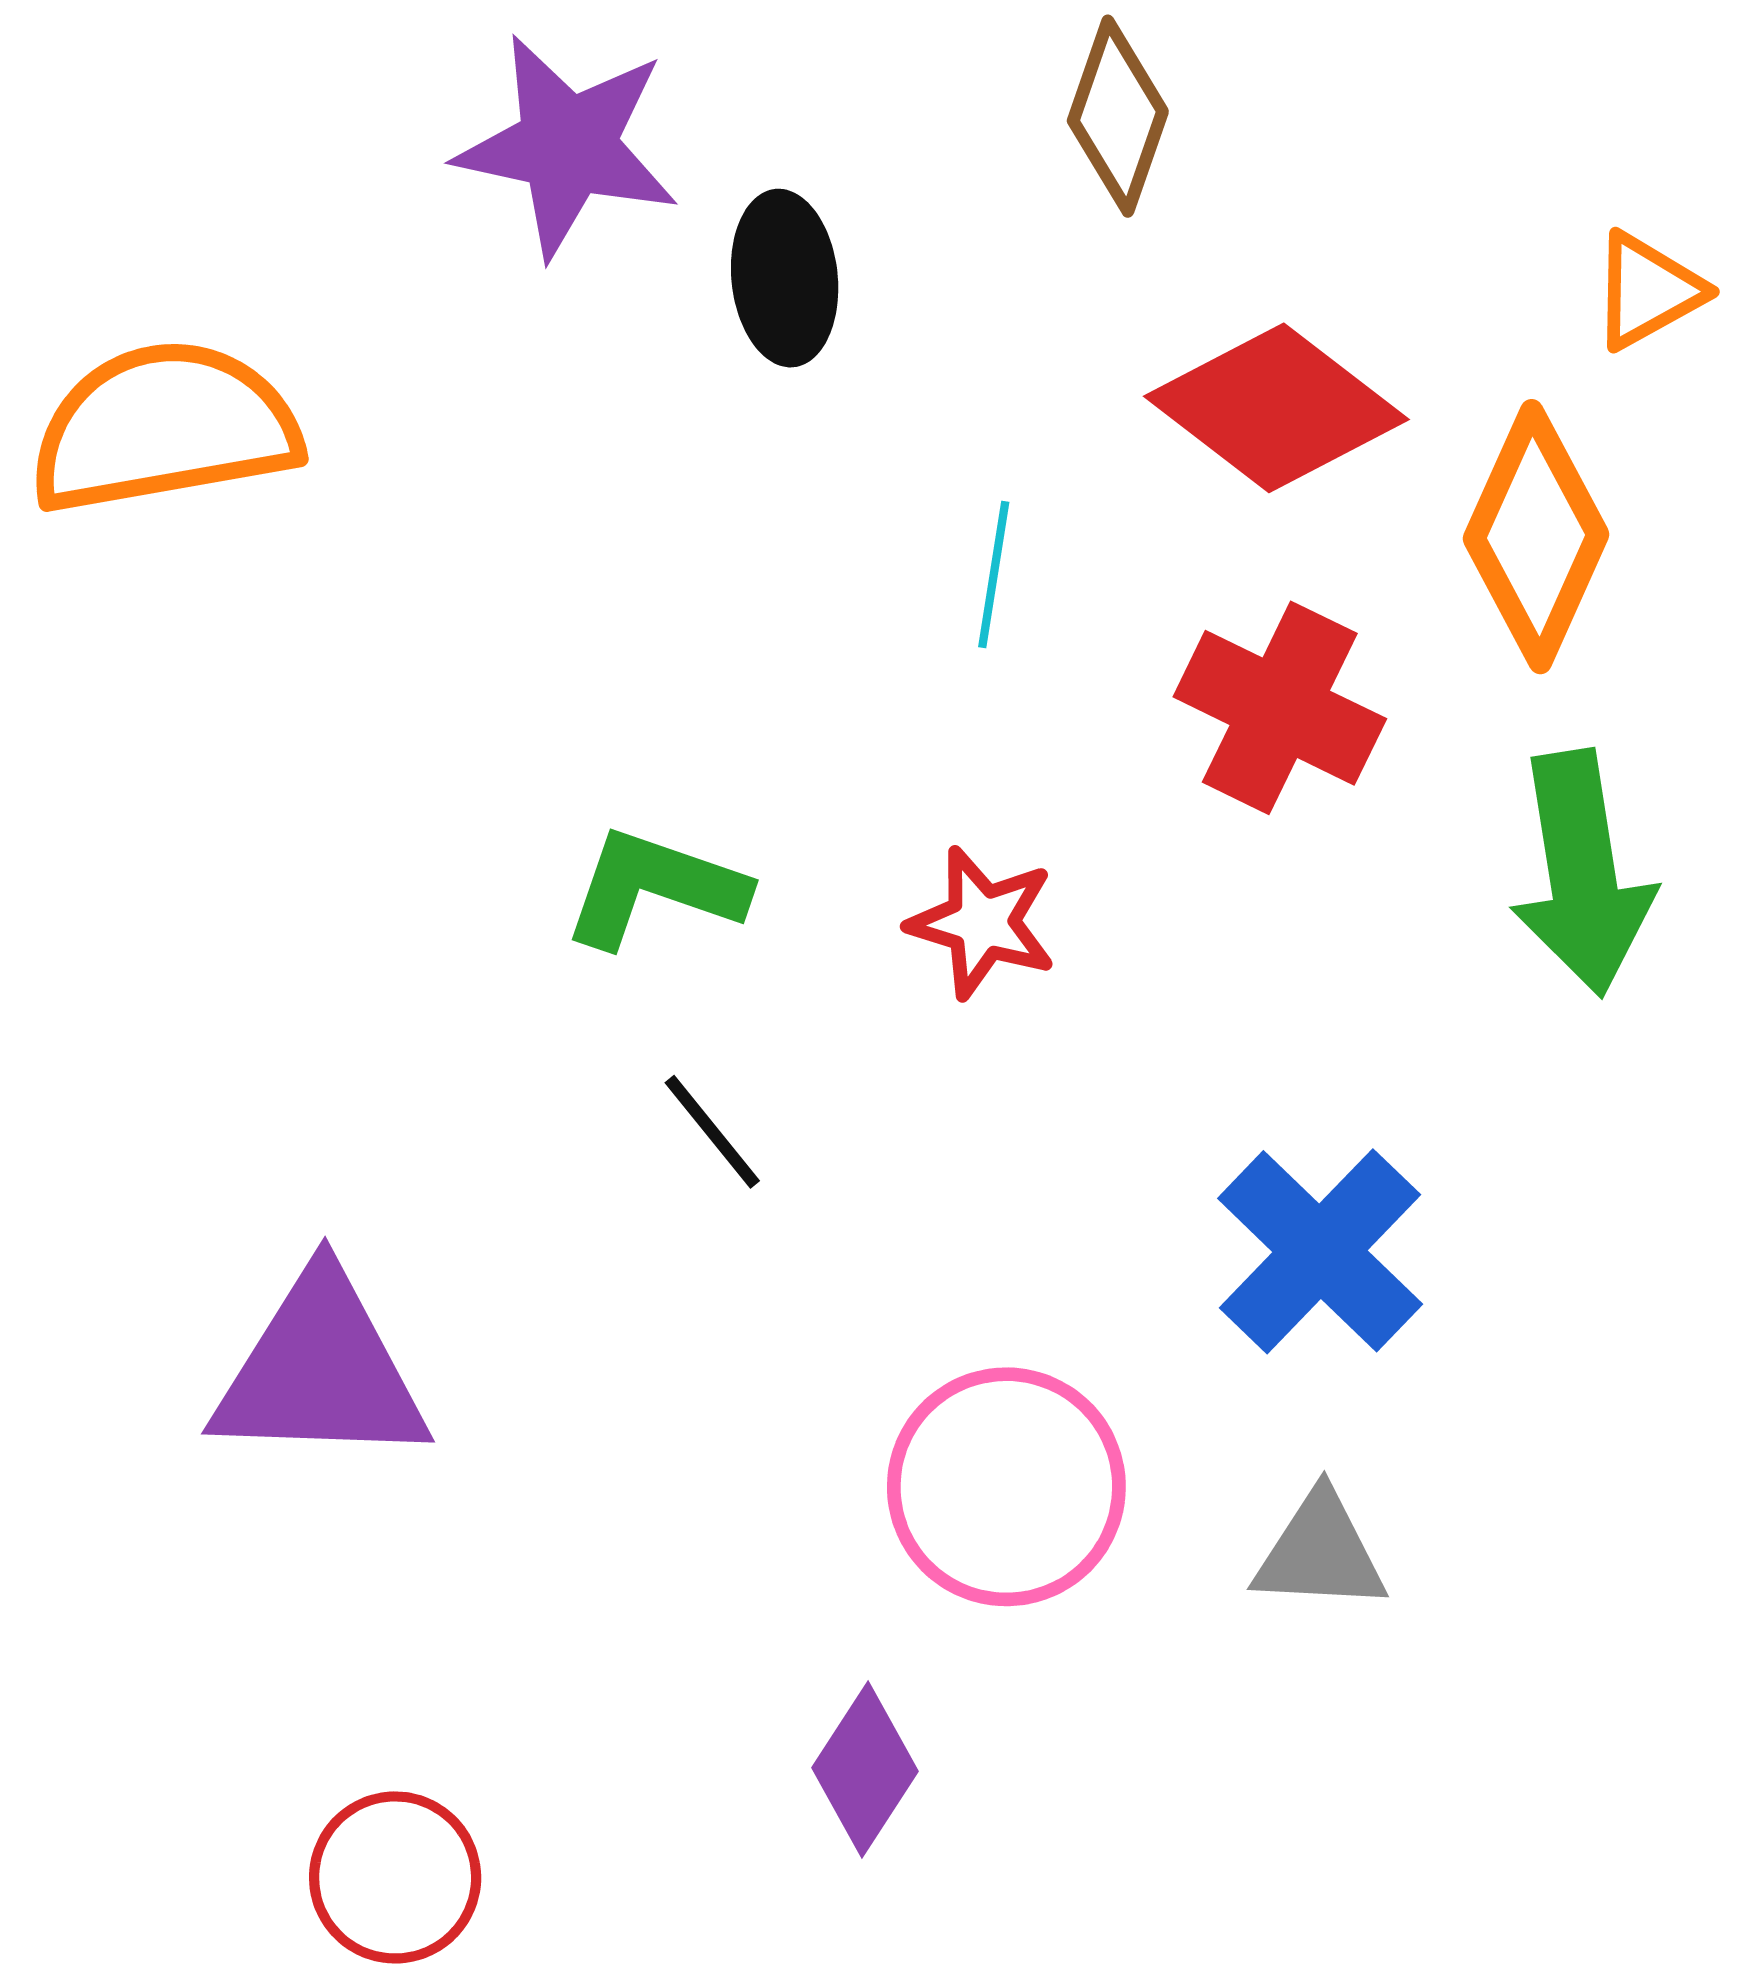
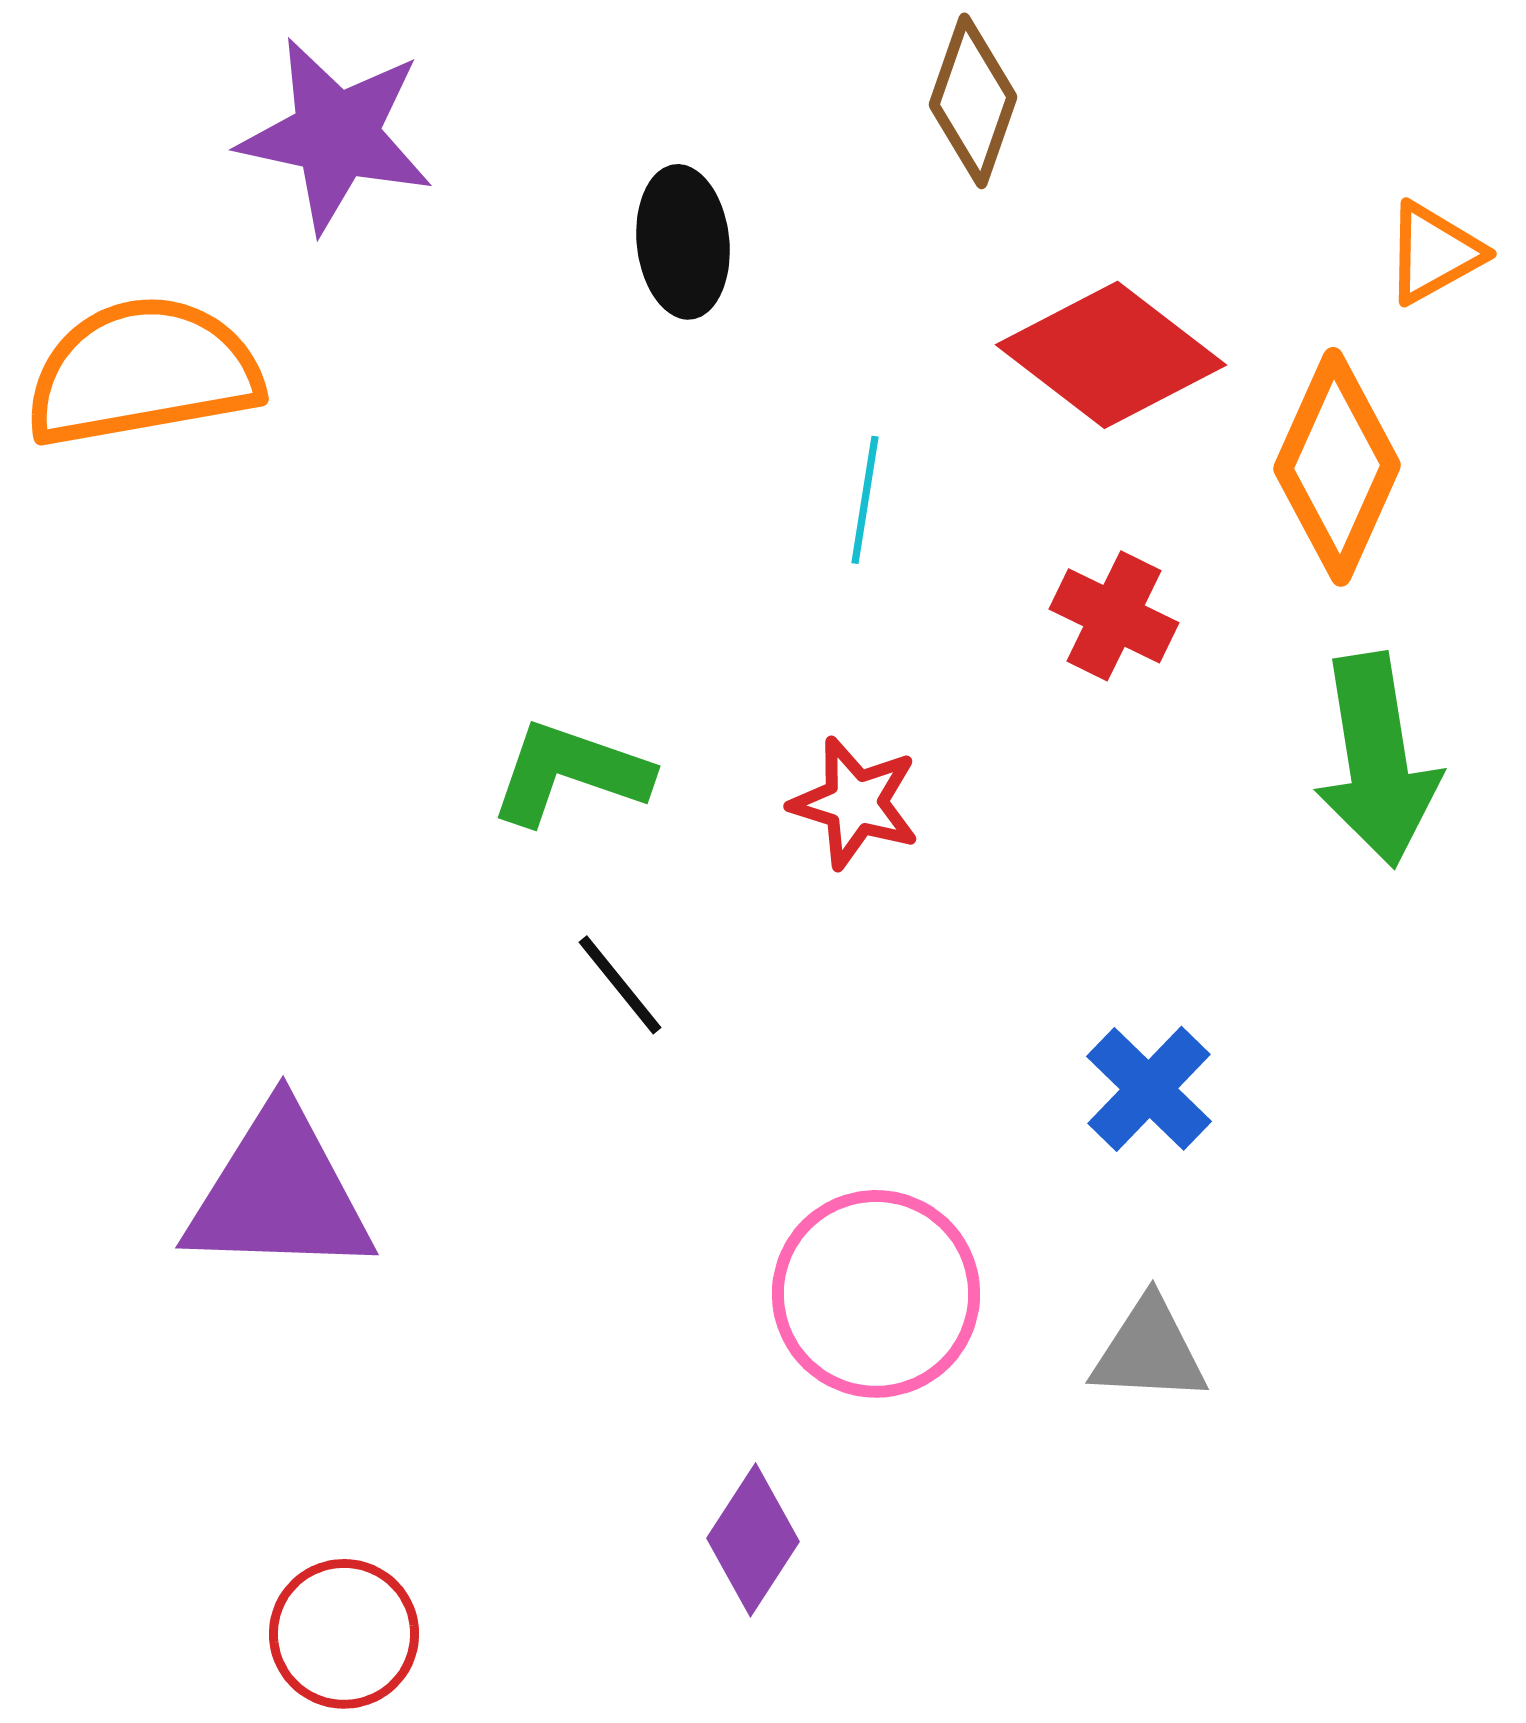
purple star: (567, 146) -> (336, 135), moved
red cross: (1280, 708) -> (1114, 616), size x0.7
blue cross: (1320, 1251) -> (1149, 1089), size x0.7

